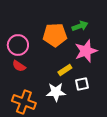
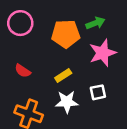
pink circle: (18, 45) -> (20, 23), moved
yellow rectangle: (65, 70) -> (63, 76), moved

